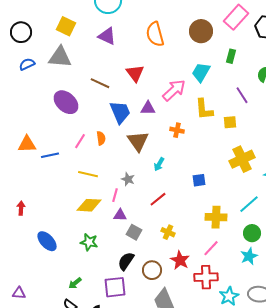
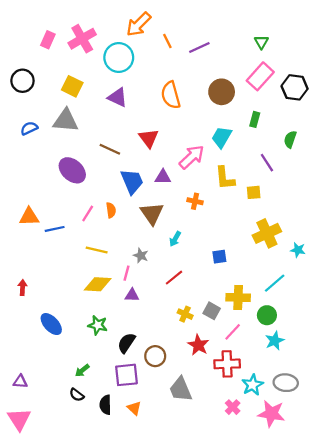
black circle: (21, 32) -> (22, 81), moved
gray square: (134, 232) -> (212, 311), moved
green circle: (252, 233) -> (267, 315), moved
black semicircle: (126, 261) -> (126, 343), moved
brown circle: (152, 270) -> (155, 356), moved

